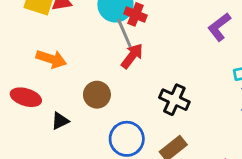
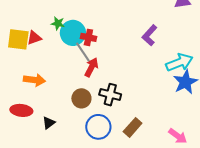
brown circle: (97, 95) -> (81, 98), moved
black cross: (174, 100) -> (110, 95), moved

